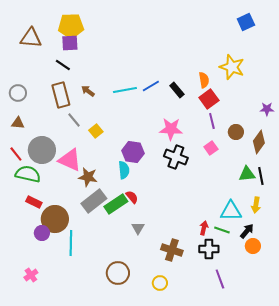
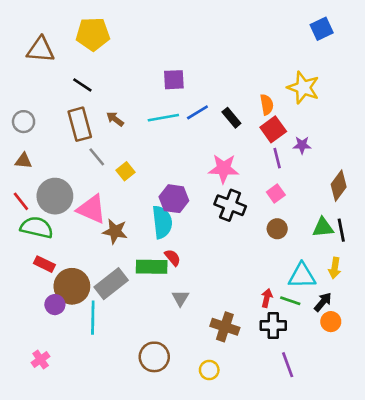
purple square: (70, 43) -> (174, 80), moved
purple star: (267, 109) -> (302, 145), moved
brown circle: (236, 132) -> (277, 229), moved
cyan semicircle: (124, 170) -> (162, 222), size x1.4
gray rectangle: (94, 201) -> (111, 284), moved
green rectangle: (116, 204) -> (152, 267), turned 35

